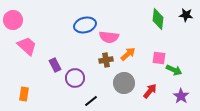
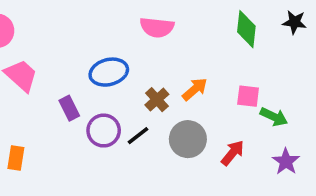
blue ellipse: (85, 25) -> (109, 72), moved
pink semicircle: (109, 37) -> (157, 27), moved
brown cross: (106, 60) -> (157, 100), turned -32
black line: (91, 101) -> (138, 136), moved

